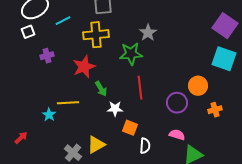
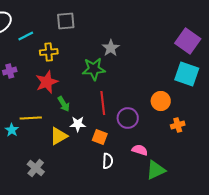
yellow cross: (96, 35) -> (49, 52), moved, size x0.7
purple circle: (177, 103) -> (128, 118), moved
orange square: (130, 128) -> (100, 137), moved
yellow triangle: (96, 145) -> (59, 136), moved

